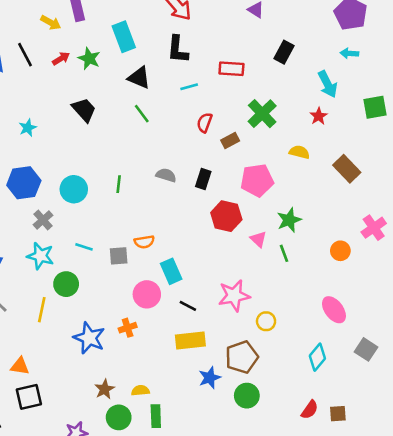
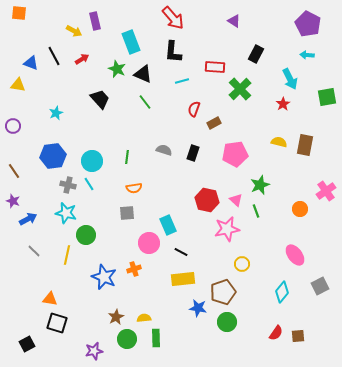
green star: (89, 58) -> (117, 69), moved
green cross: (262, 114) -> (240, 89), moved
yellow semicircle: (299, 152) -> (279, 142), moved
brown rectangle: (347, 169) -> (305, 145), turned 55
red hexagon: (226, 216) -> (207, 200), moved
gray cross: (43, 220) -> (68, 185), turned -35
orange semicircle: (144, 242) -> (134, 188), moved
cyan line: (84, 247) -> (89, 184), moved, turned 40
pink star: (234, 296) -> (227, 229), moved
gray square: (366, 349) -> (320, 286), turned 30
blue star: (210, 378) -> (198, 308), turned 30
black square: (29, 397) -> (57, 323), turned 30

